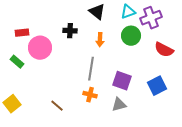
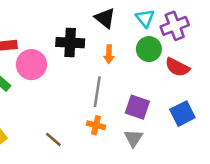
cyan triangle: (128, 12) -> (145, 18), turned -49
black cross: (70, 31) -> (70, 43), size x1.5
red semicircle: (164, 50) -> (177, 67), moved
gray triangle: (119, 105) -> (133, 138), turned -42

